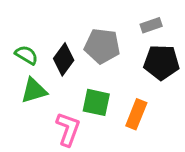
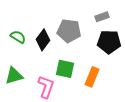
green triangle: (34, 91) -> (14, 76), moved

